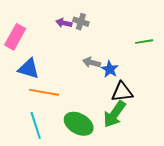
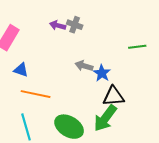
blue triangle: (29, 69) -> (21, 70), size x0.7

